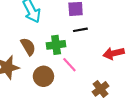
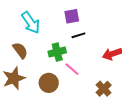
brown semicircle: (28, 47) -> (20, 50), moved

